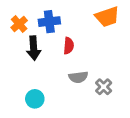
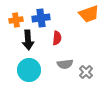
orange cross: (19, 24) -> (16, 20), turned 32
cyan circle: (35, 99) -> (29, 70), moved, size x1.5

